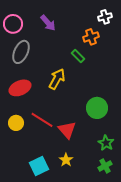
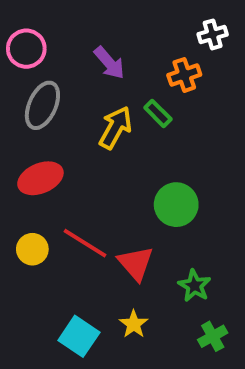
purple arrow: (48, 23) -> (109, 63), moved
yellow arrow: (57, 79) -> (115, 128), moved
green circle: (97, 108) -> (176, 205), moved
green star: (106, 143) -> (194, 286), moved
cyan square: (39, 166) -> (79, 336), turned -30

